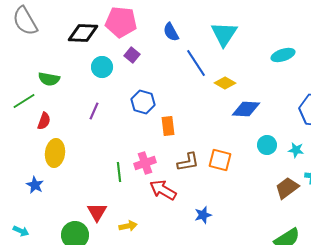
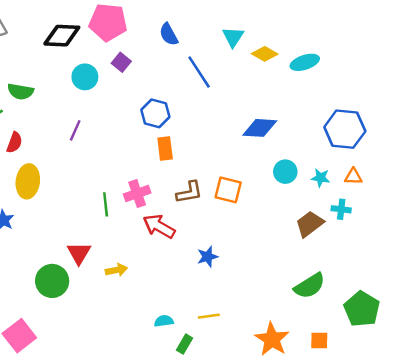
cyan triangle: (224, 34) -> (233, 37), size x0.7
yellow diamond: (225, 83) -> (265, 54), moved
blue hexagon: (143, 102) -> (155, 113), moved

